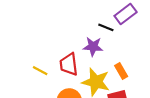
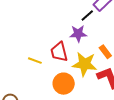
black line: (106, 27) -> (87, 16), turned -56

